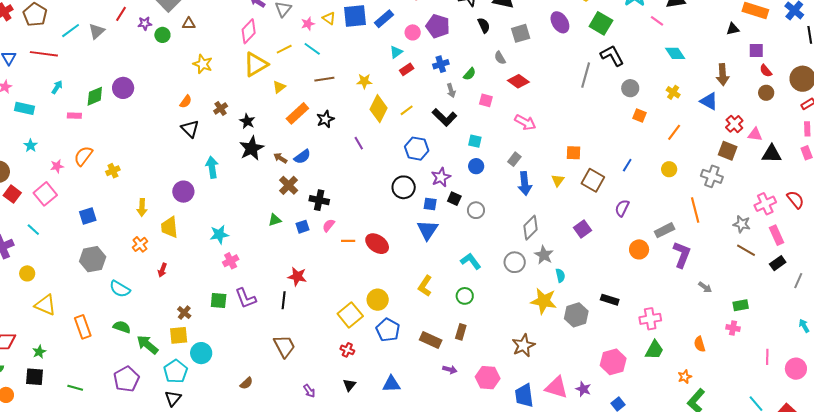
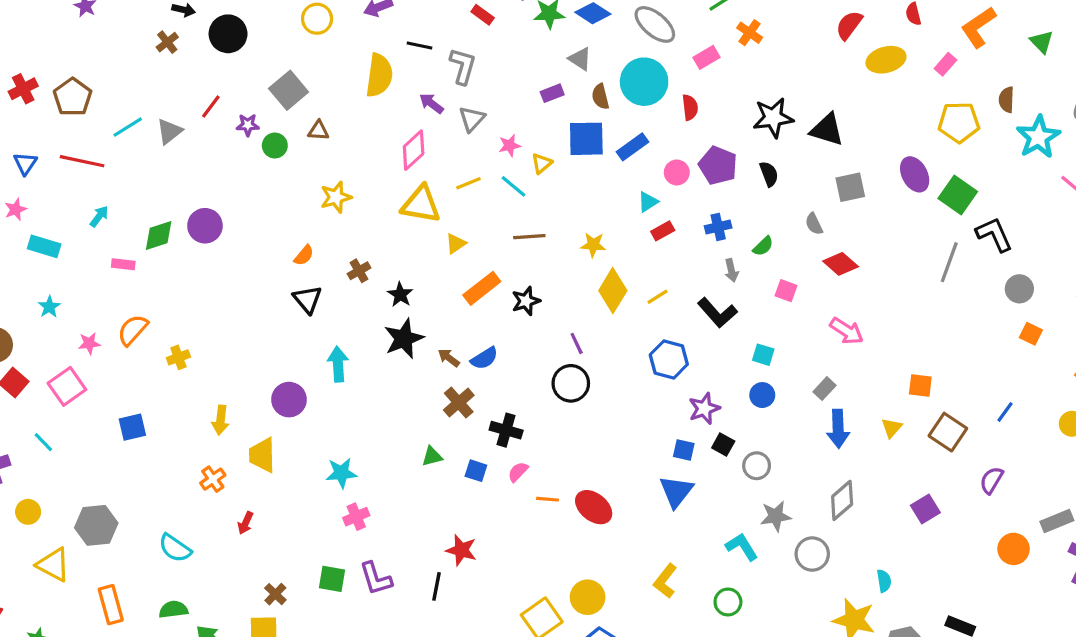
yellow triangle: (329, 18) -> (542, 163), moved, turned 40
green square: (601, 23) -> (958, 195), moved
black semicircle: (484, 25) -> (769, 174), moved
yellow star: (203, 64) -> (336, 197), turned 30
yellow triangle: (256, 64) -> (421, 204), turned 36
black circle: (404, 187) -> (571, 383), moved
blue square: (303, 227) -> (476, 471), turned 32
gray star: (544, 255) -> (776, 516), moved, turned 30
gray hexagon: (93, 259) -> (96, 525), moved
green semicircle: (122, 327) -> (173, 609), turned -30

